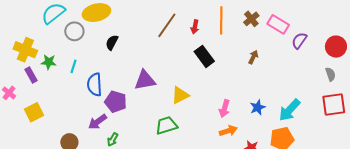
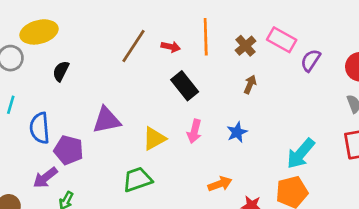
brown cross: (251, 19) -> (246, 46), moved
red arrow: (195, 27) -> (171, 47), turned -88
blue star: (258, 107) -> (237, 132), moved
pink arrow: (224, 109) -> (194, 131), moved

